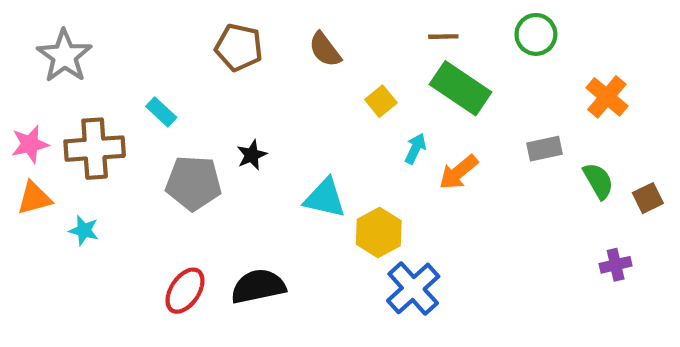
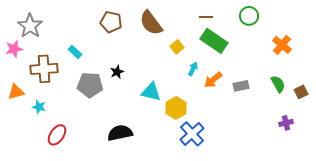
brown semicircle: (325, 50) -> (151, 23), size x1.5
pink star: (30, 144) -> (14, 49), moved
gray rectangle: (545, 149) -> (241, 86), moved
red ellipse: (185, 291) -> (57, 135), moved

